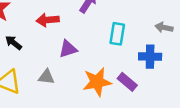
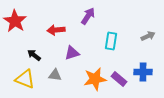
gray arrow: (164, 28) -> (148, 36), turned 144
black arrow: (14, 43) -> (34, 55), moved
blue cross: (150, 57) -> (143, 72), moved

